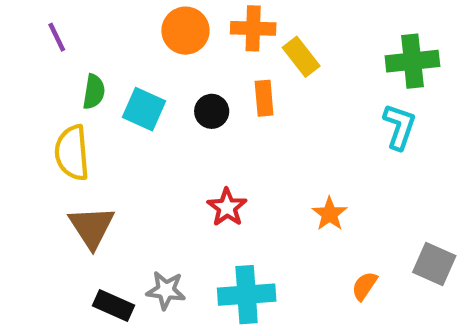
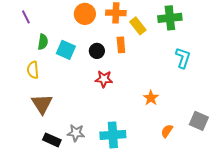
green cross: (412, 61) -> (170, 18), moved
yellow semicircle: (72, 153) -> (33, 70), size x0.7
red star: (227, 207) -> (104, 79), moved, turned -30

